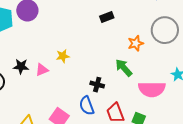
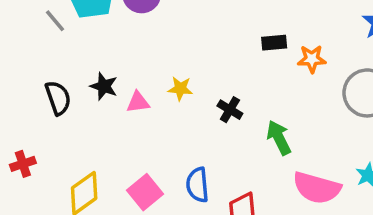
orange star: (136, 43) -> (312, 59), moved
black cross: (97, 85) -> (230, 110), moved

